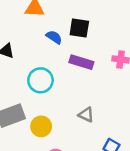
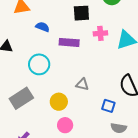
black square: (79, 28) -> (81, 13), moved
yellow circle: (41, 126) -> (59, 102), moved

